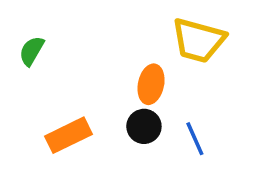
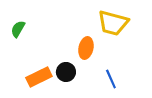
black circle: (144, 126) -> (66, 72), moved

